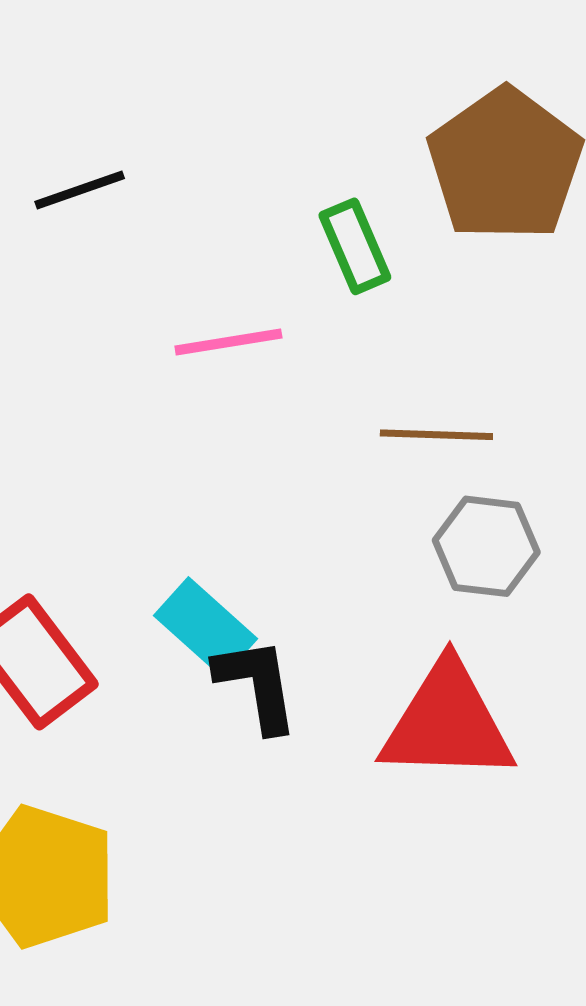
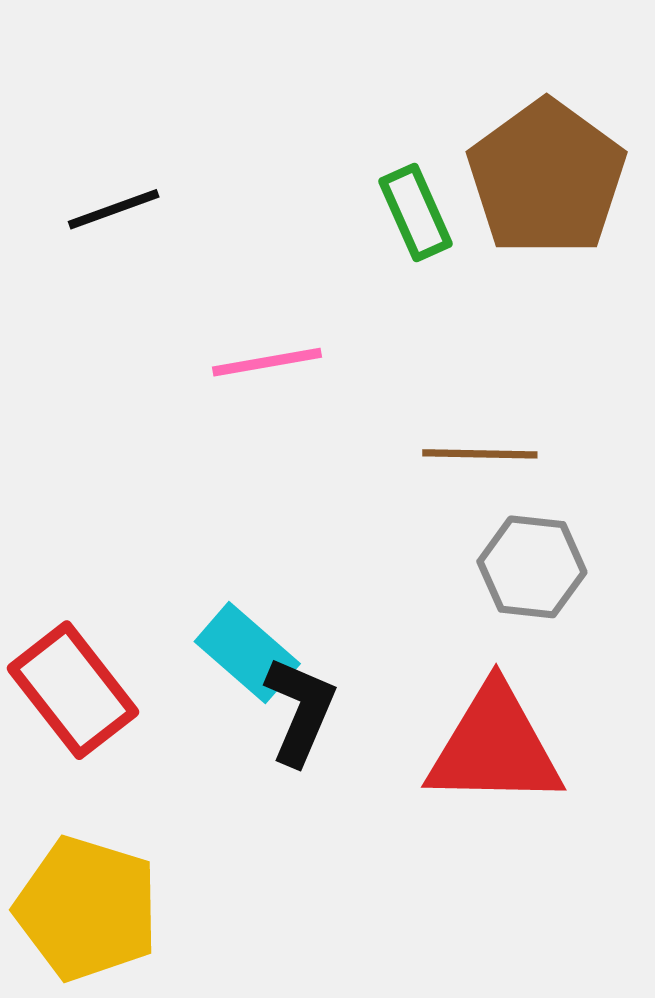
green rectangle: (355, 246) -> (416, 212), moved
black L-shape: (257, 685) -> (300, 711), turned 33

